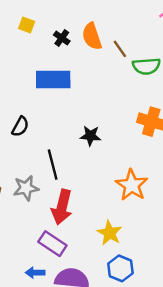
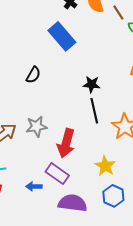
blue rectangle: (53, 79) -> (62, 36), turned 48
black line: (53, 165) -> (94, 111), moved
blue arrow: (35, 273) -> (34, 186), moved

